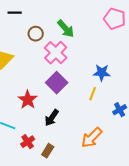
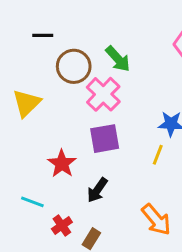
brown circle: (36, 34) -> (74, 66), size x1.5
purple square: (57, 83) -> (105, 139), turned 35
orange arrow: (92, 138) -> (156, 220), turned -85

